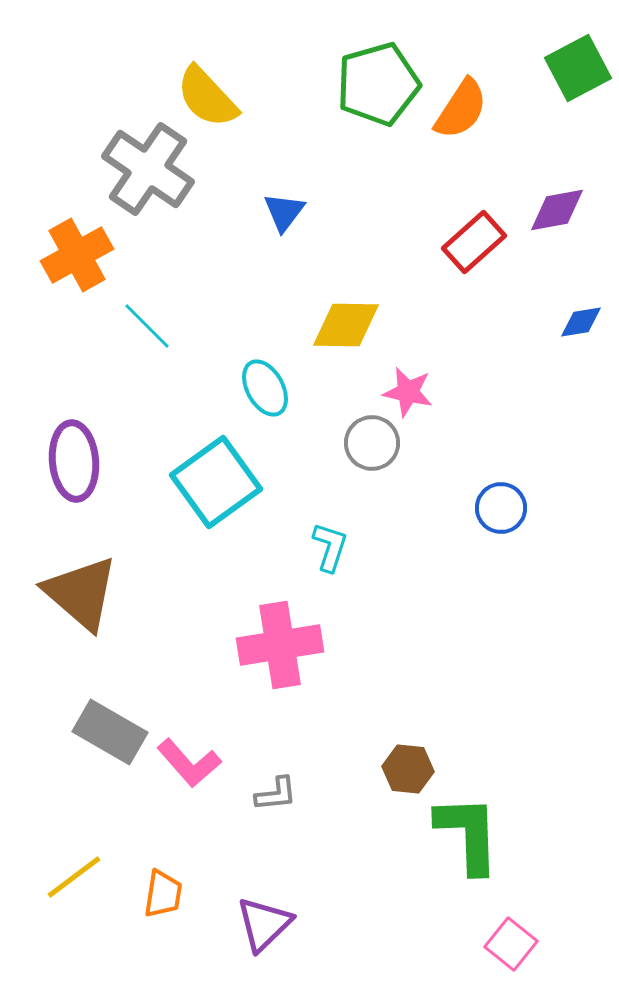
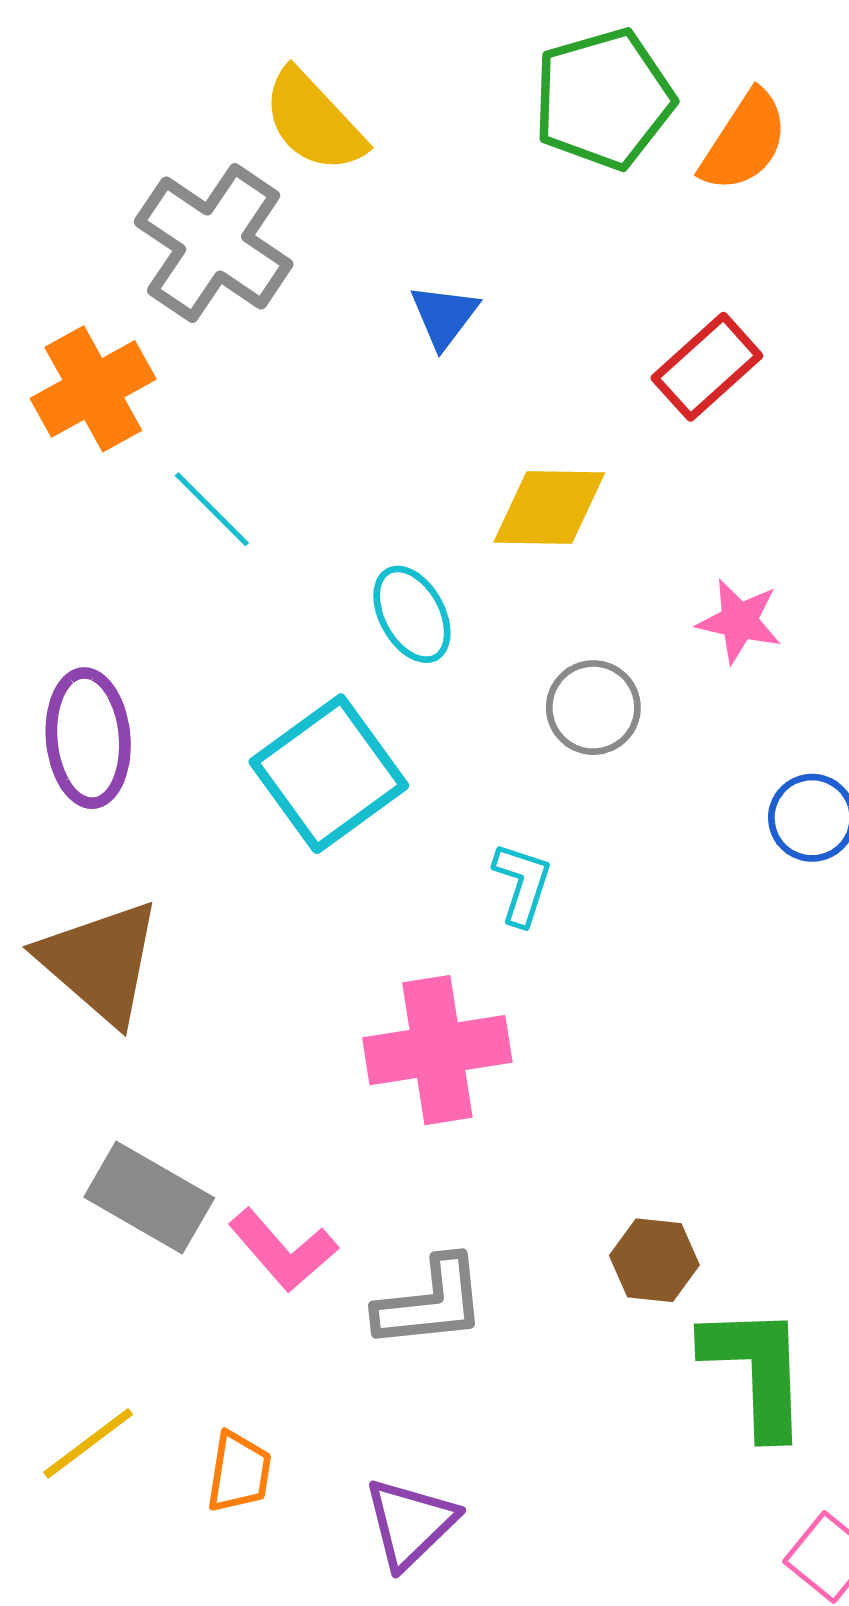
red rectangle: (474, 242) -> (707, 367), moved
pink star: (408, 392) -> (739, 621), moved
gray L-shape: (276, 794) -> (431, 1303), size x1.6

